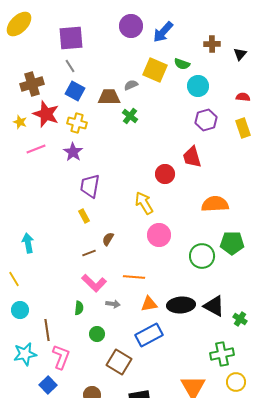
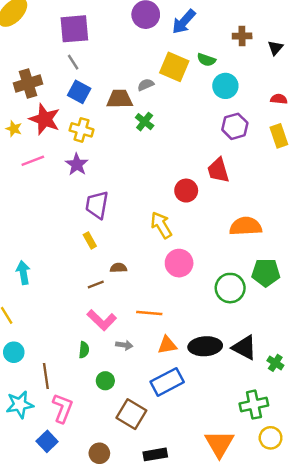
brown semicircle: (108, 239) -> (118, 268), turned 56

